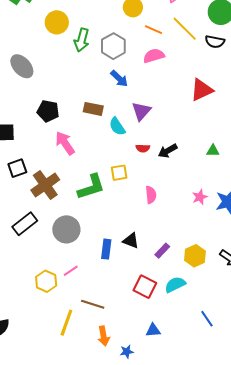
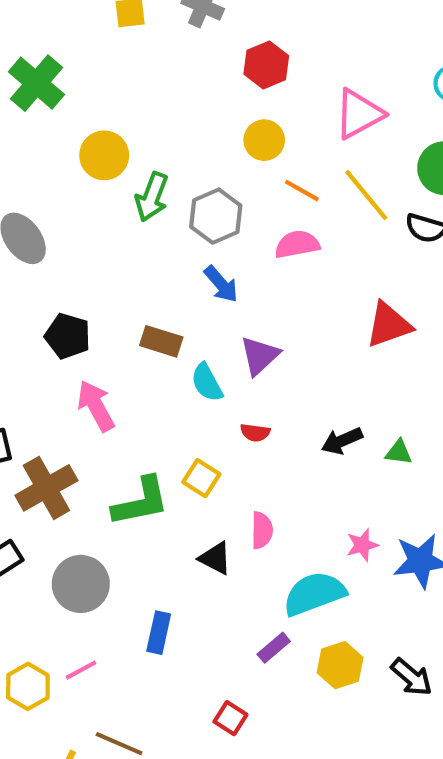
black arrow: (168, 151) -> (342, 441), moved
yellow square: (119, 173) -> (201, 478), turned 36
black triangle: (131, 241) -> (215, 558), moved
cyan semicircle: (175, 285) -> (314, 594), moved, size x1.4
red square: (145, 287) -> (230, 718), size x0.7

